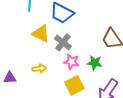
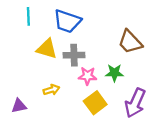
gray cross: (63, 42) -> (74, 55), turned -30

